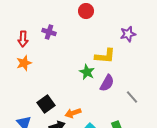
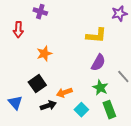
red arrow: (23, 39) -> (18, 30), moved
orange star: (24, 63) -> (44, 54), moved
green star: (87, 72) -> (100, 88), moved

